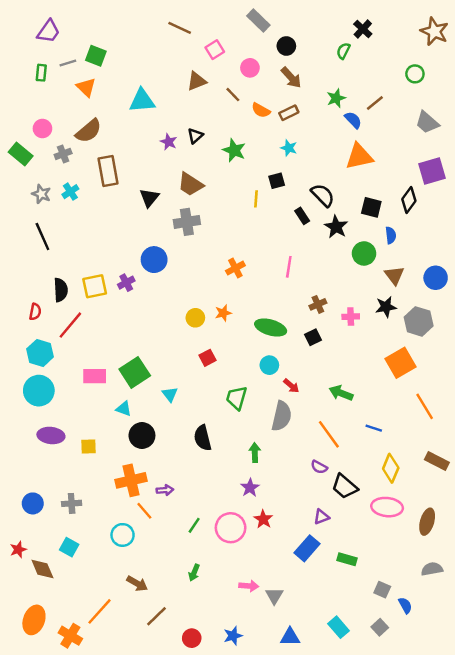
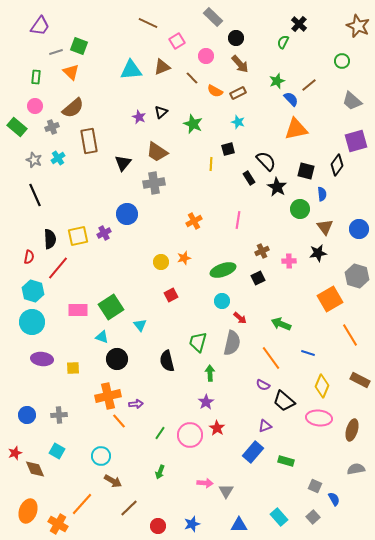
green rectangle: (41, 73) -> (36, 77), moved
cyan triangle: (142, 101) -> (131, 70), moved
gray hexagon: (419, 321) -> (357, 276), moved
green ellipse: (271, 328) -> (223, 270), turned -35
green trapezoid: (237, 398) -> (198, 342), moved
cyan circle: (123, 535) -> (101, 456), moved

